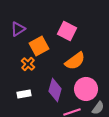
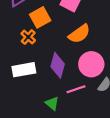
white rectangle: (24, 94) -> (24, 70), size x1.5

